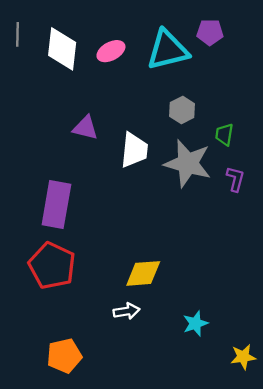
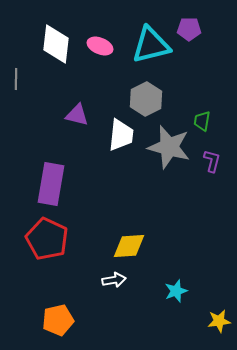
gray line: (18, 34) -> (16, 79), moved
pink ellipse: (111, 51) -> (100, 46), turned 50
gray hexagon: (182, 110) -> (146, 99), moved, size x1.4

